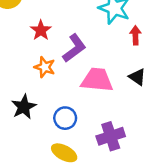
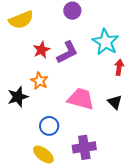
purple L-shape: (74, 48) -> (67, 52), moved
black star: (24, 107) -> (18, 97), moved

